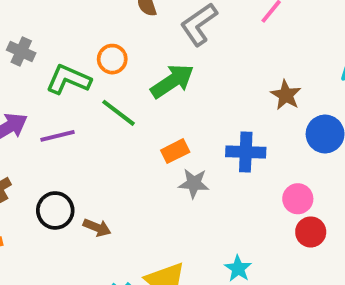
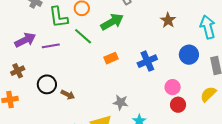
green L-shape: (68, 79) -> (58, 17), turned -125
brown star: (286, 95) -> (168, 20), moved
blue cross: (246, 152) -> (147, 61), turned -30
gray star: (194, 183) -> (121, 102), moved

